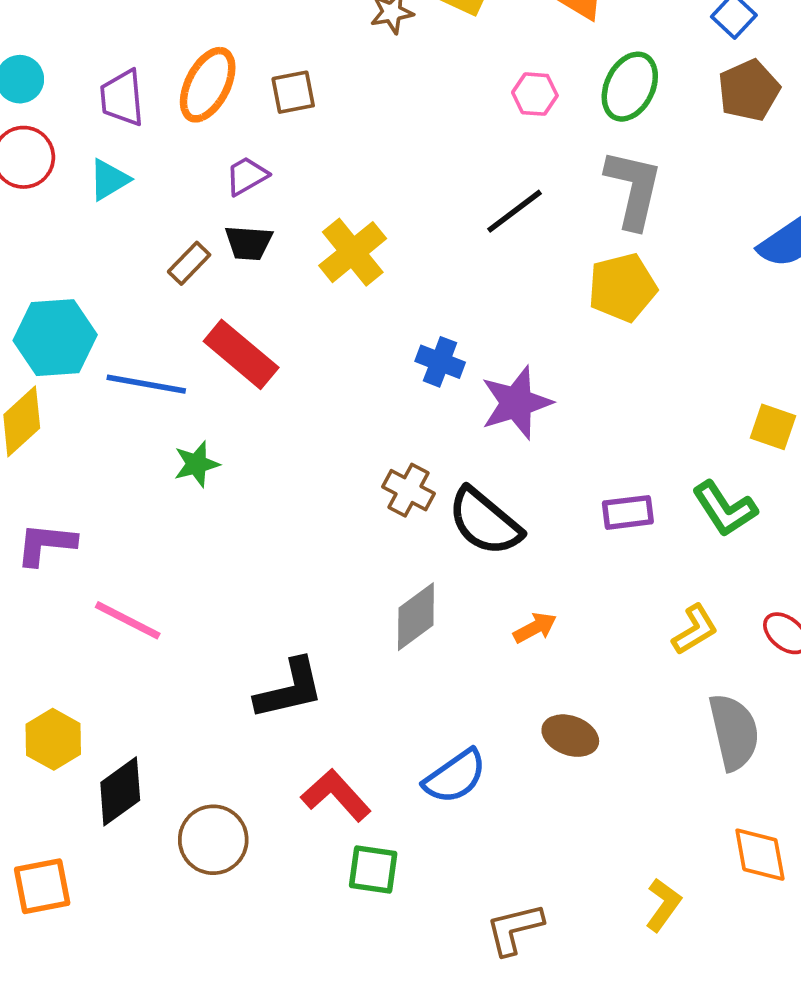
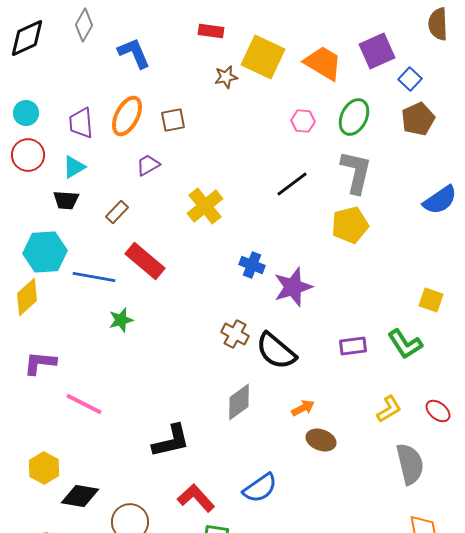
black trapezoid: (249, 243) -> (66, 200), moved
brown ellipse: (570, 736) -> (321, 440), moved
black diamond: (120, 791) -> (80, 496), turned 45

